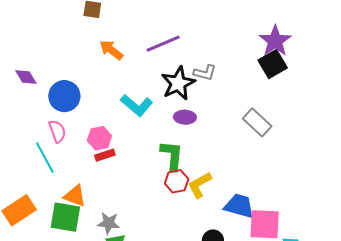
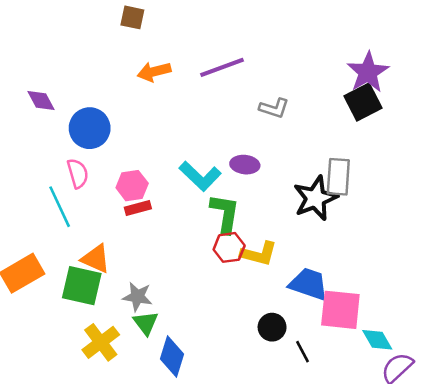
orange arrow: (111, 50) -> (154, 72), turned -55
black star: (178, 83) -> (315, 198), moved
cyan L-shape: (137, 105) -> (200, 176), moved
gray rectangle: (257, 122) -> (338, 177), turned 48
yellow L-shape: (200, 185) -> (259, 254), turned -140

